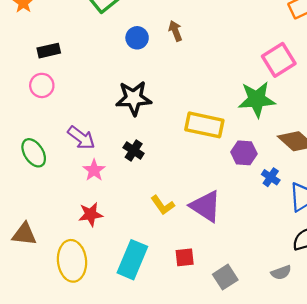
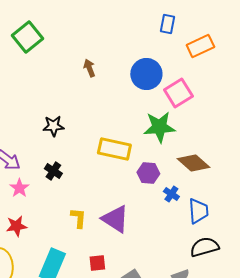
blue circle: (137, 38) -> (146, 74), moved, size x1.6
black star: (134, 98) -> (53, 126), size x0.7
yellow L-shape: (163, 205) -> (78, 218), turned -140

